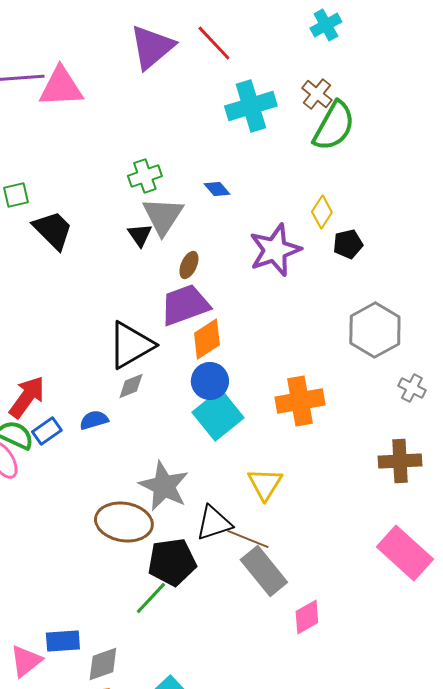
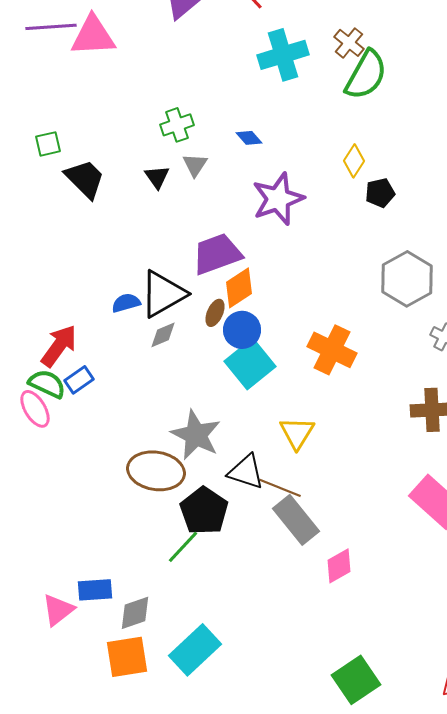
gray triangle: (163, 216) -> (195, 165), size x0.6
black triangle: (140, 235) -> (157, 177), moved
purple star: (275, 250) -> (278, 199), moved
brown ellipse: (189, 265) -> (215, 313), moved
orange cross: (300, 401) -> (332, 350), turned 36
blue semicircle: (94, 420) -> (126, 303), moved
black triangle: (214, 523) -> (246, 472), turned 36
black pentagon: (172, 562) -> (204, 511), turned -30

